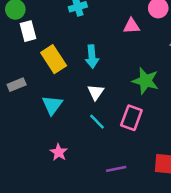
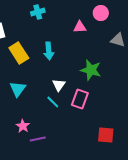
white triangle: (96, 92) -> (59, 85), moved
purple line: (116, 169) -> (38, 139), moved

